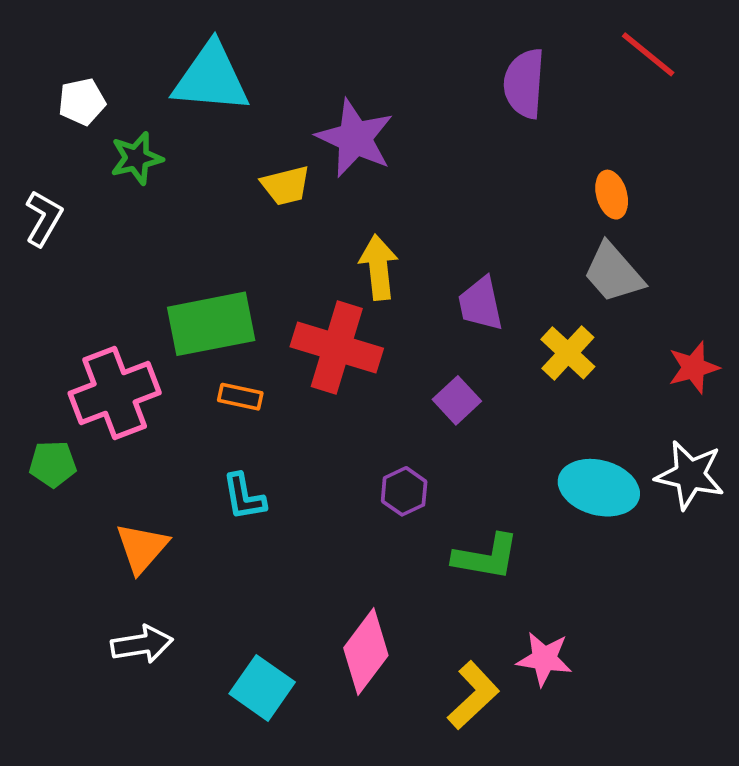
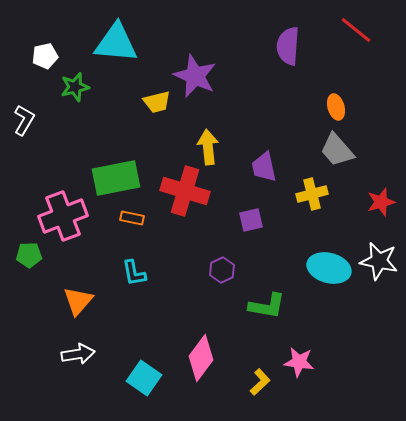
yellow cross: (568, 353) -> (312, 194), turned 32
purple square: (457, 400) -> (251, 220), turned 30
yellow L-shape: (473, 695) -> (260, 382), size x0.7

